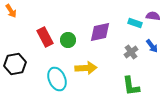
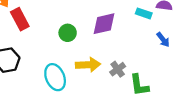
red rectangle: (45, 37) -> (20, 19), moved
gray cross: (131, 52) -> (118, 69), moved

